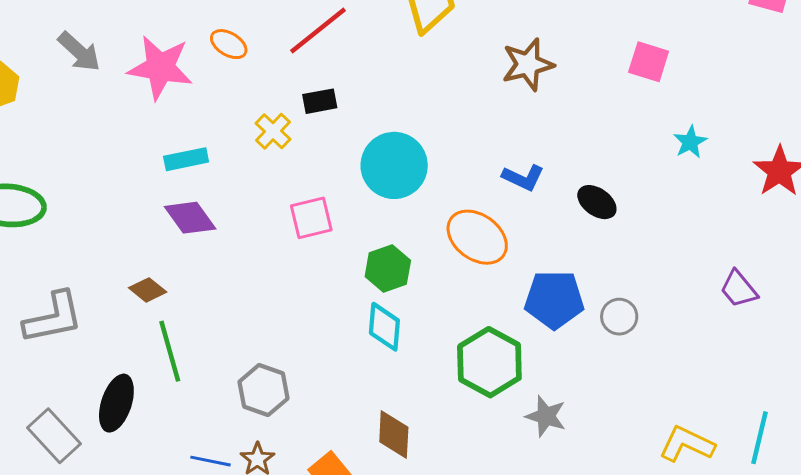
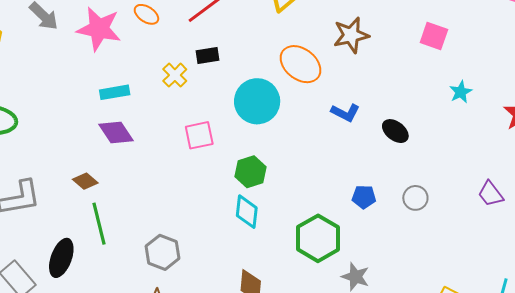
orange ellipse: (477, 237) -> (301, 64), moved
blue pentagon: (554, 299) -> (364, 197), size x0.6
gray circle: (619, 317) -> (415, 198), moved

